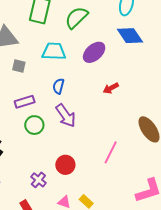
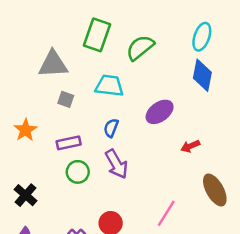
blue diamond: (130, 36) -> (202, 75), turned 40
purple ellipse: (94, 52) -> (160, 112), moved
red arrow: (111, 88) -> (190, 146), moved

